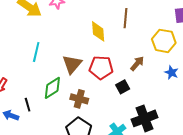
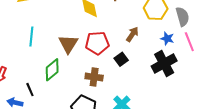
brown cross: (79, 99) -> (94, 77), moved
black cross: (145, 118) -> (164, 63), moved

